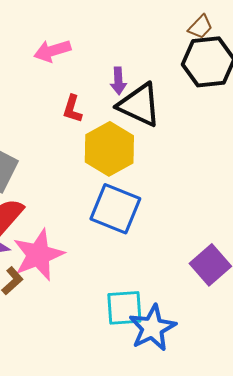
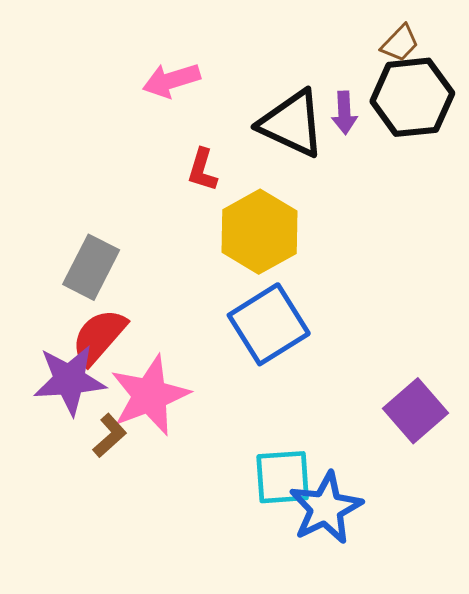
purple arrow: (118, 81) -> (344, 113), moved
black triangle: (139, 105) -> (292, 124), moved
blue square: (115, 209) -> (269, 324), turned 36

